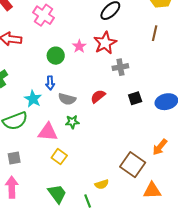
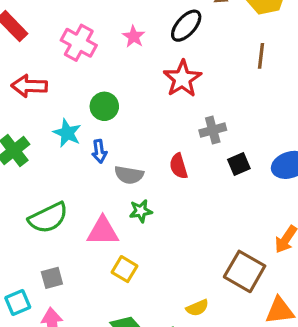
pink star: (79, 46) -> (134, 37), moved
gray cross: (120, 67) -> (213, 130), moved
red semicircle: (98, 96) -> (179, 166), turned -63
cyan star: (33, 99) -> (67, 133), moved

